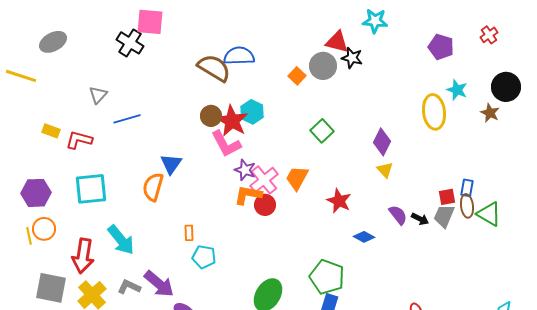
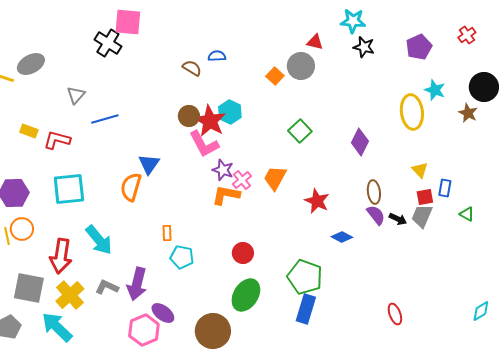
gray ellipse: (53, 42) -> (31, 64), moved
red triangle: (337, 42) -> (315, 42), size x0.7
purple pentagon: (441, 47) -> (419, 47), turned 30
blue semicircle: (239, 56) -> (217, 56), size x0.6
black star: (352, 58) -> (364, 47), moved
brown semicircle: (214, 68) -> (192, 68), size x0.6
yellow triangle: (385, 170) -> (420, 170), moved
pink cross: (264, 180) -> (242, 180), size x0.7
red circle: (265, 205) -> (243, 253), moved
brown ellipse: (467, 206) -> (374, 192), moved
green triangle: (489, 214) -> (467, 214), size x0.6
purple arrow: (159, 284) -> (137, 284), turned 64

